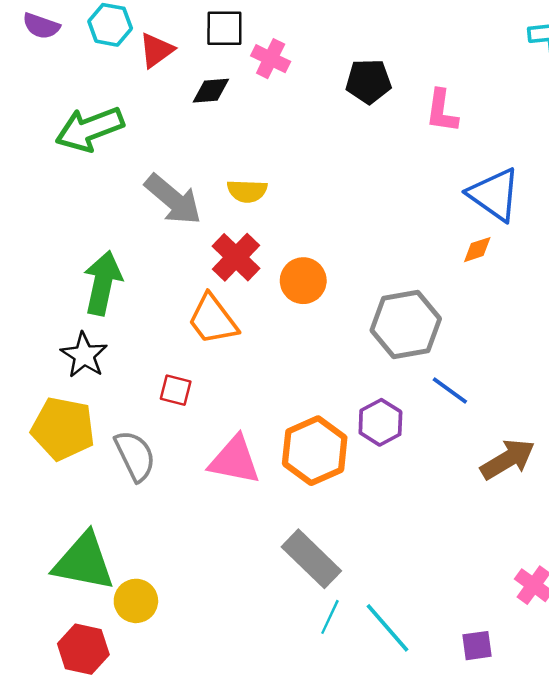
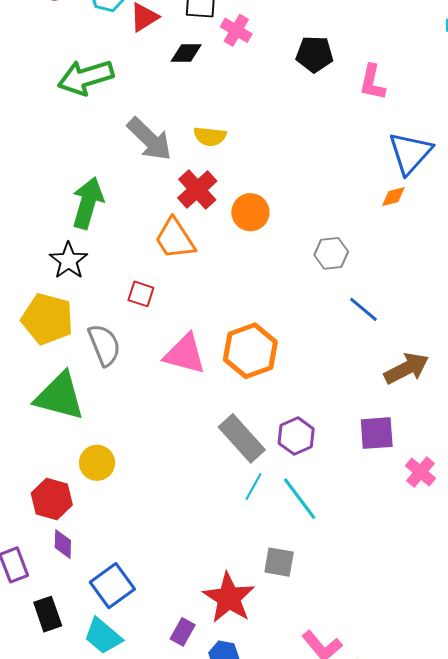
blue triangle: (494, 195) -> (410, 153), turned 33
gray hexagon: (406, 324) -> (331, 253), size x0.6
purple hexagon: (380, 422) -> (296, 436), moved
green triangle: (84, 562) -> (60, 396), moved
purple square: (477, 646) -> (377, 433), moved, size x1.4

